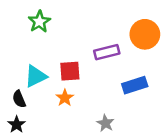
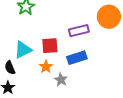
blue rectangle: (135, 85) -> (77, 58), moved
gray star: (105, 123) -> (61, 80), moved

